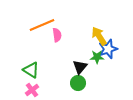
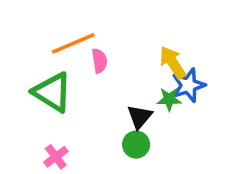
green triangle: (31, 70) -> (52, 92), moved, size x1.4

